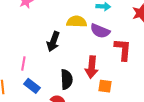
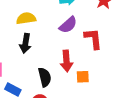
yellow semicircle: (77, 22) -> (26, 18), moved
purple semicircle: (100, 31) -> (68, 25), turned -54

